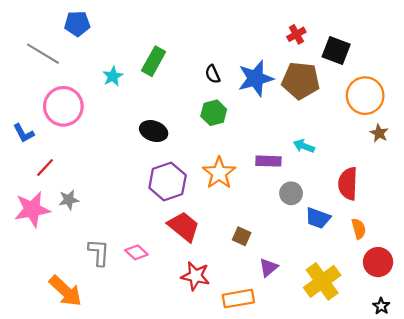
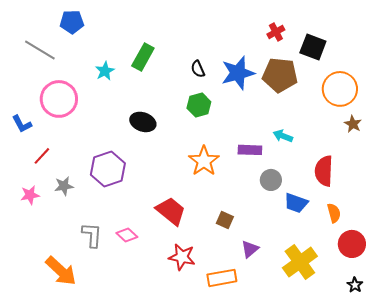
purple hexagon: (168, 181) -> (108, 169), moved
pink star: (32, 209) -> (30, 195), size x0.6

